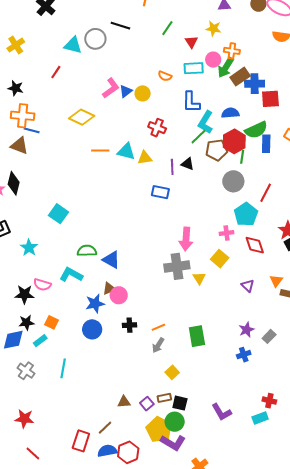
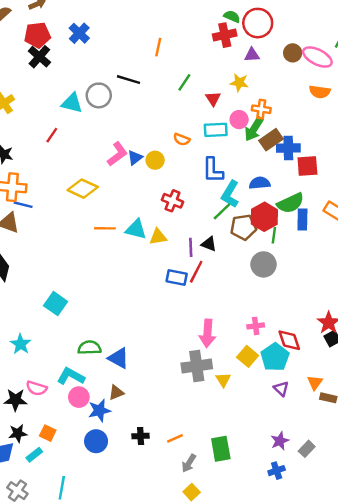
red line: (266, 193) -> (196, 272), moved
cyan pentagon: (246, 214) -> (275, 357), moved
pink circle: (119, 295) -> (79, 397), moved
gray arrow: (158, 345) -> (189, 463), moved

